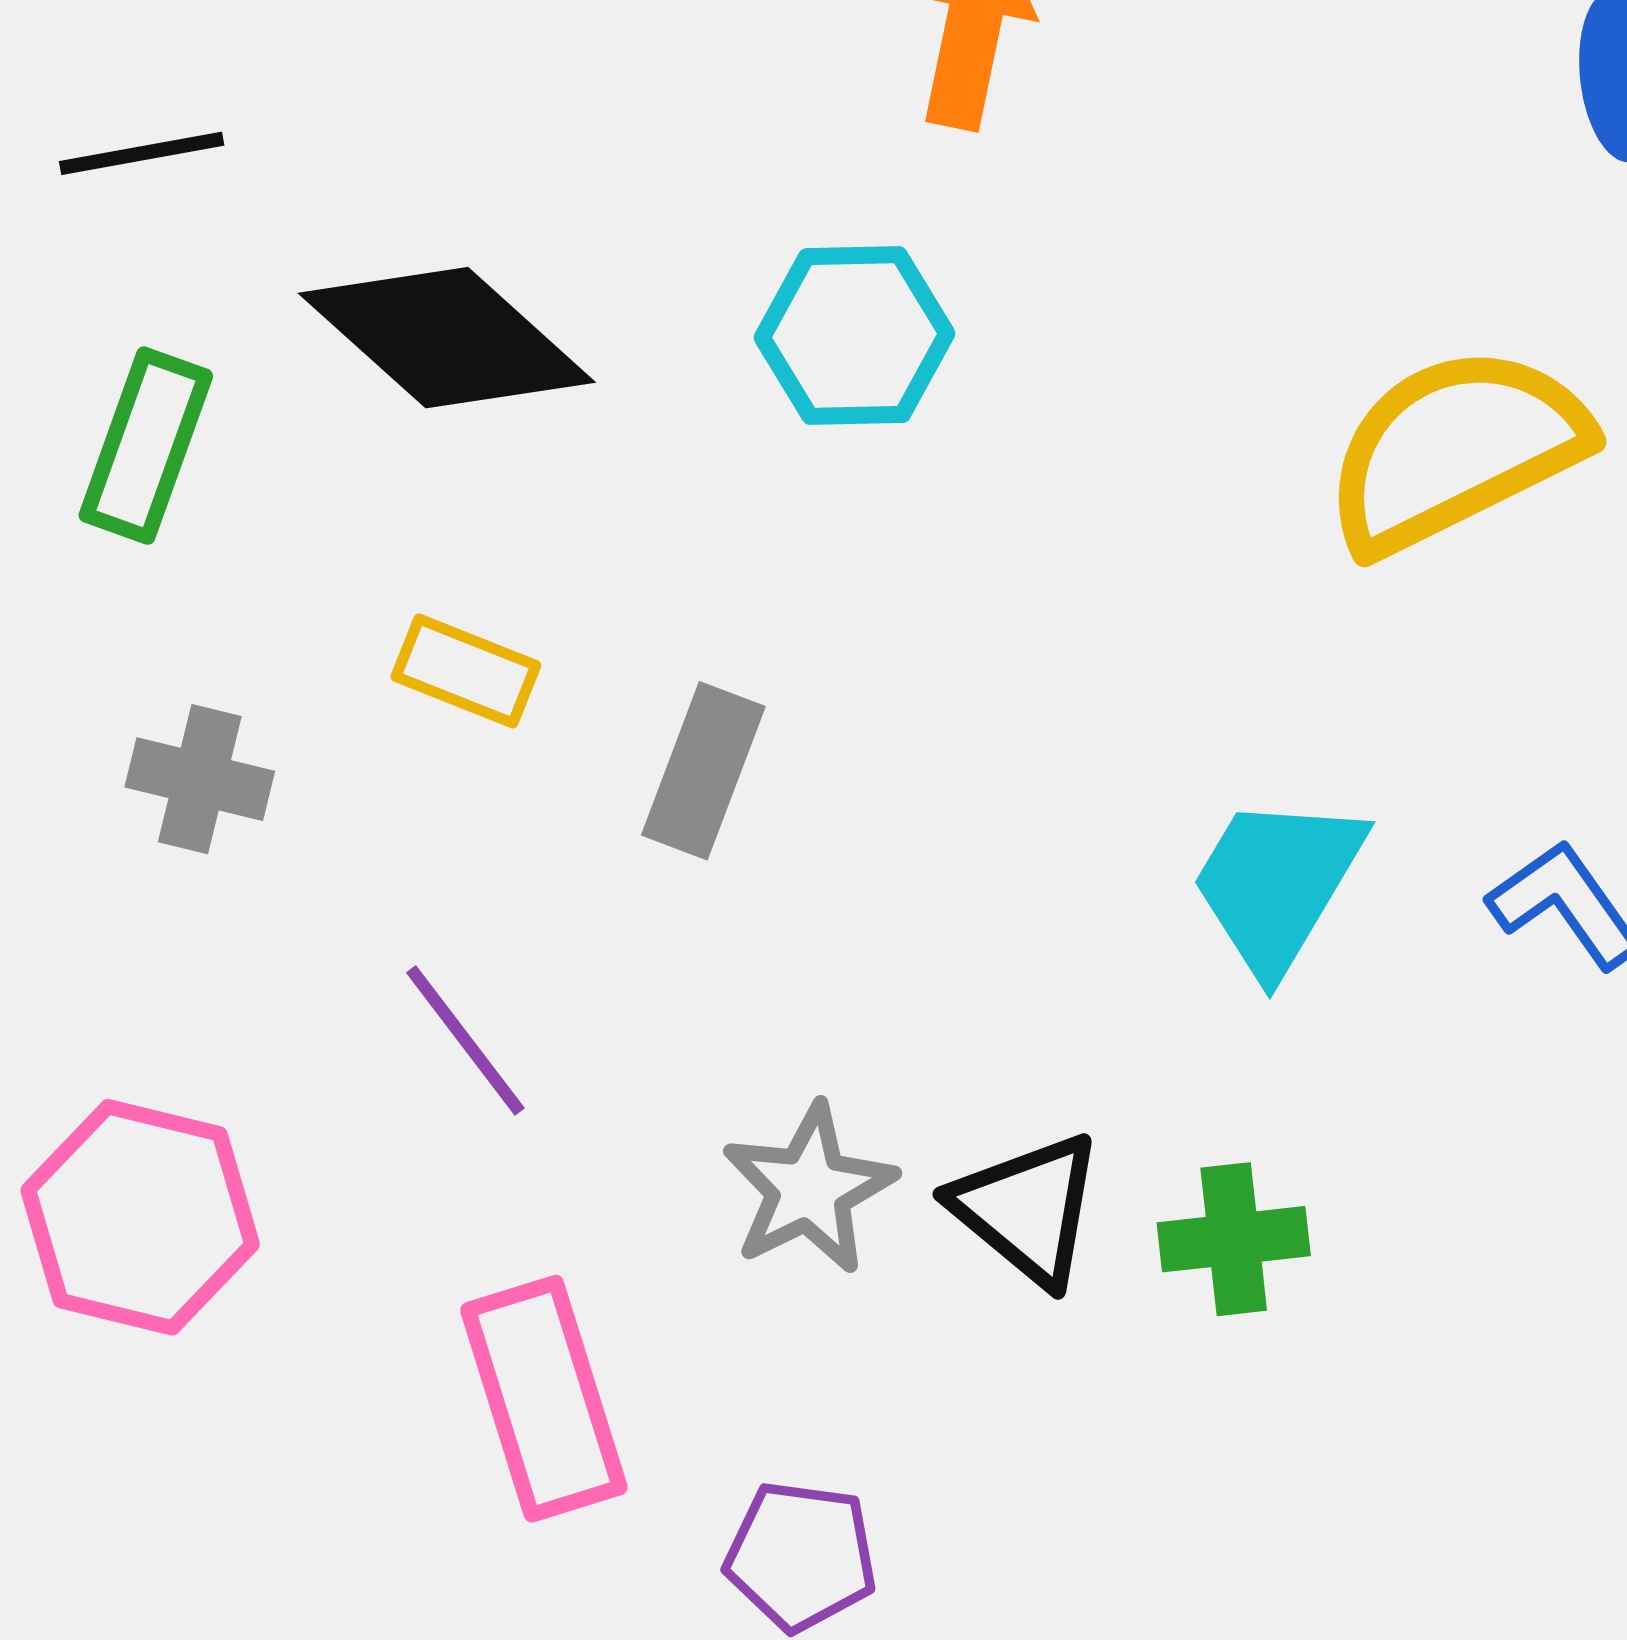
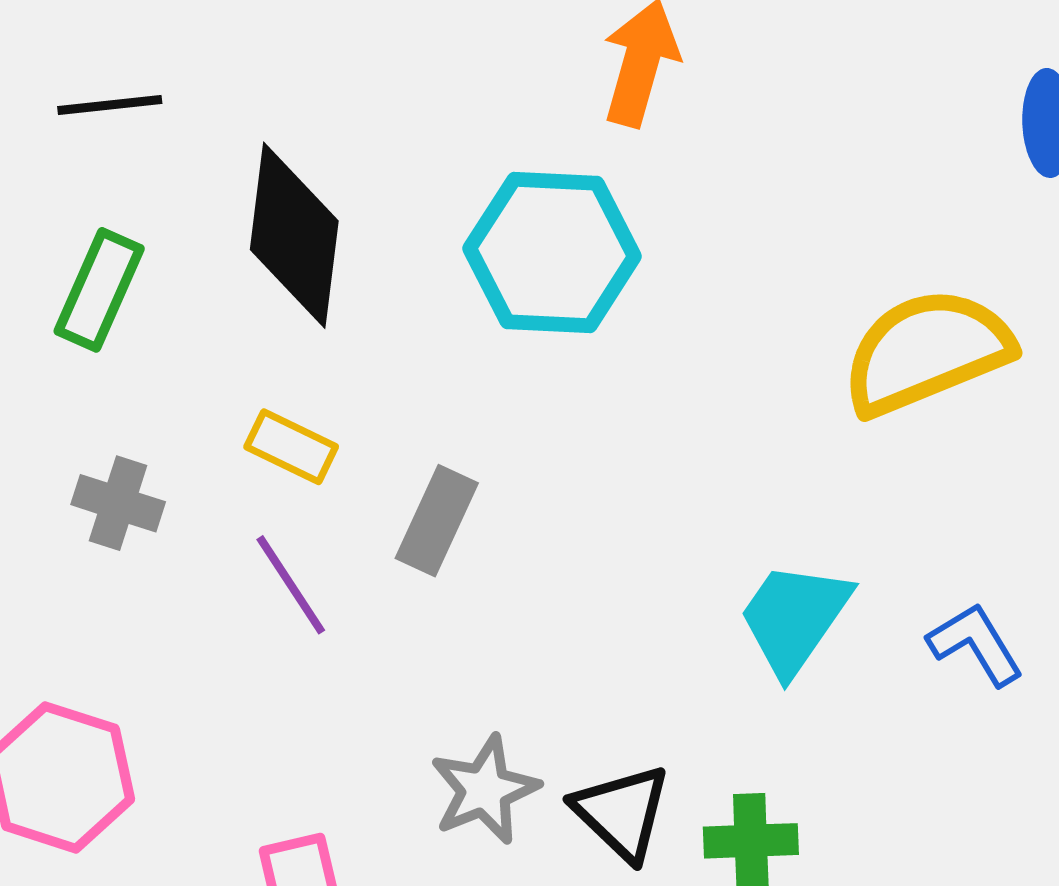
cyan hexagon: (855, 336) -> (552, 252), size x1.4
black diamond: (447, 338) -> (294, 235), turned 51
purple line: (465, 1040) -> (291, 585), moved

